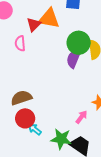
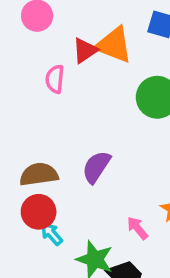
purple semicircle: (74, 59) -> (96, 167), moved
pink arrow: (81, 117) -> (137, 228), turned -88

